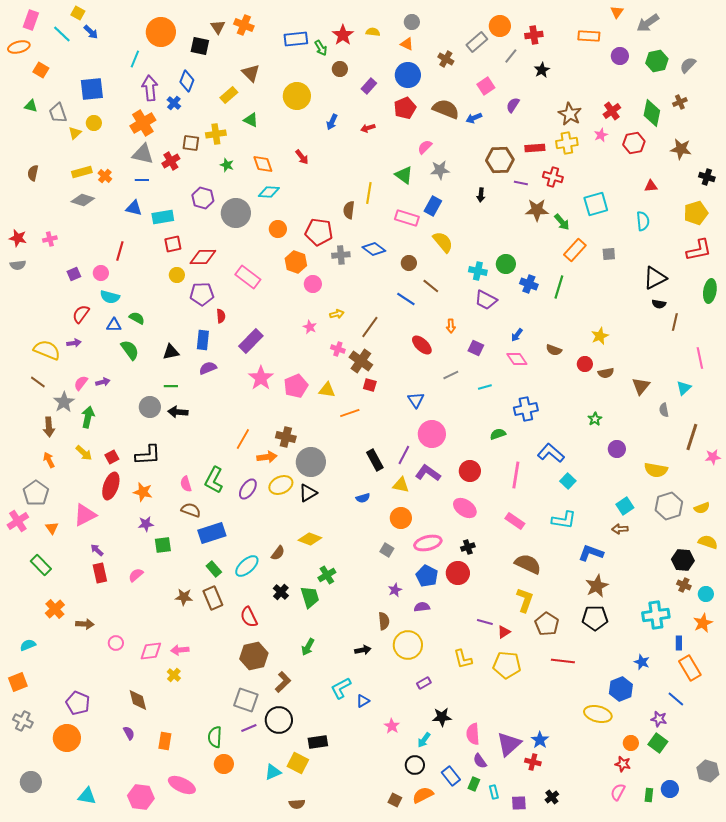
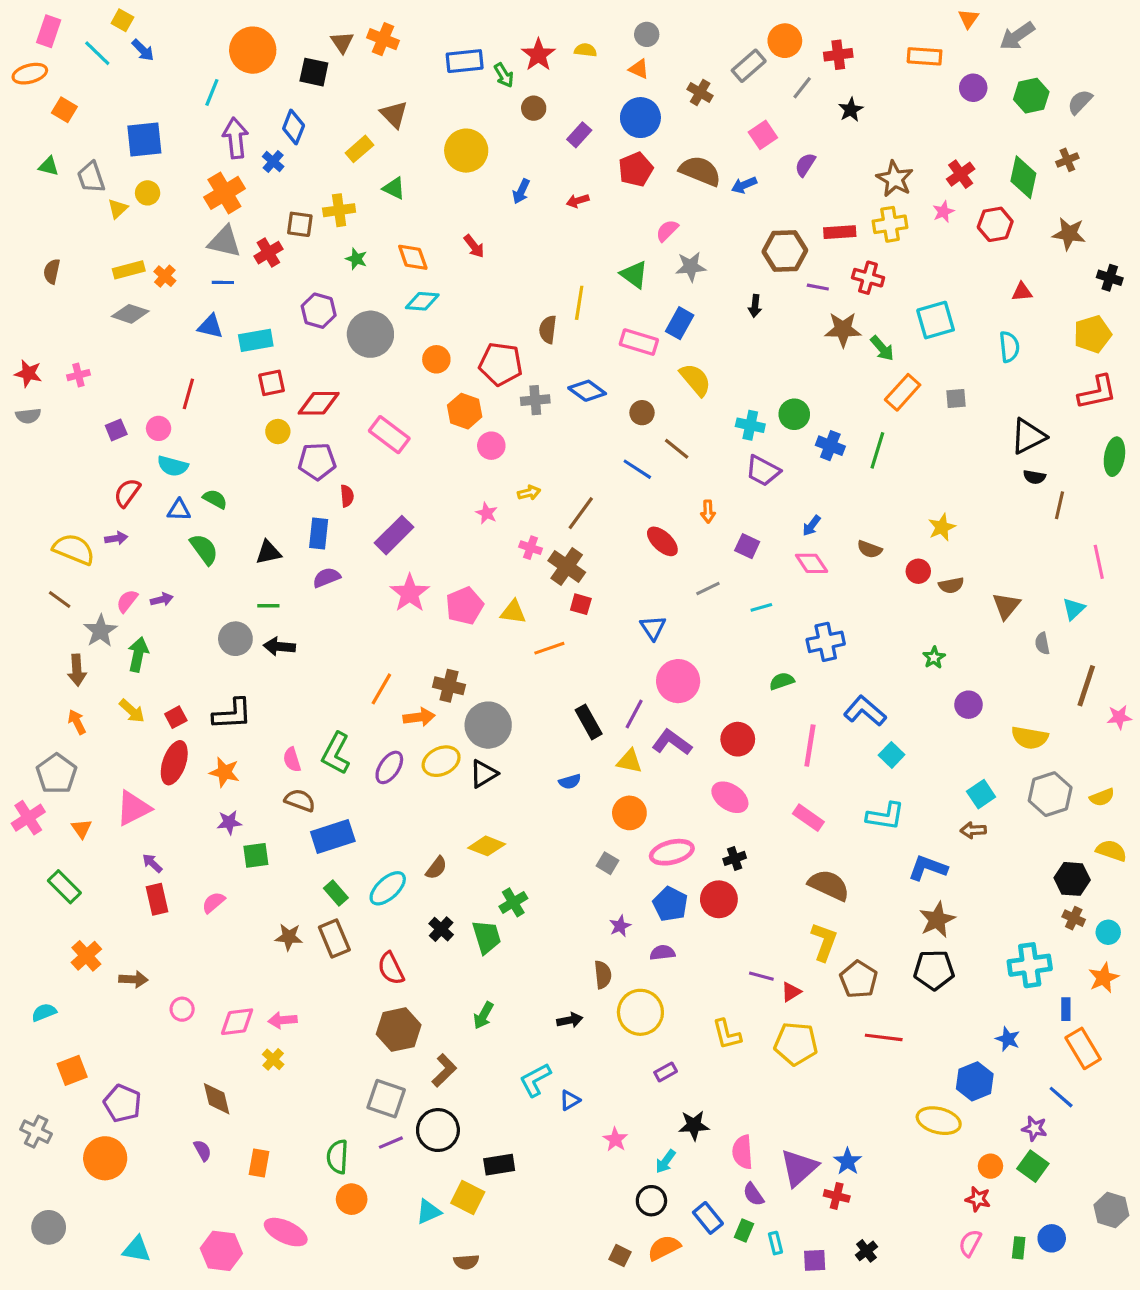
orange square: (18, 682) -> (72, 1070), moved

